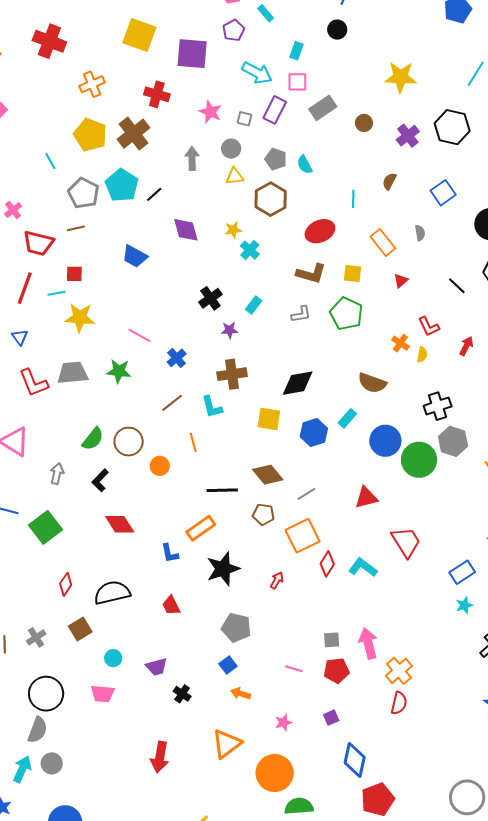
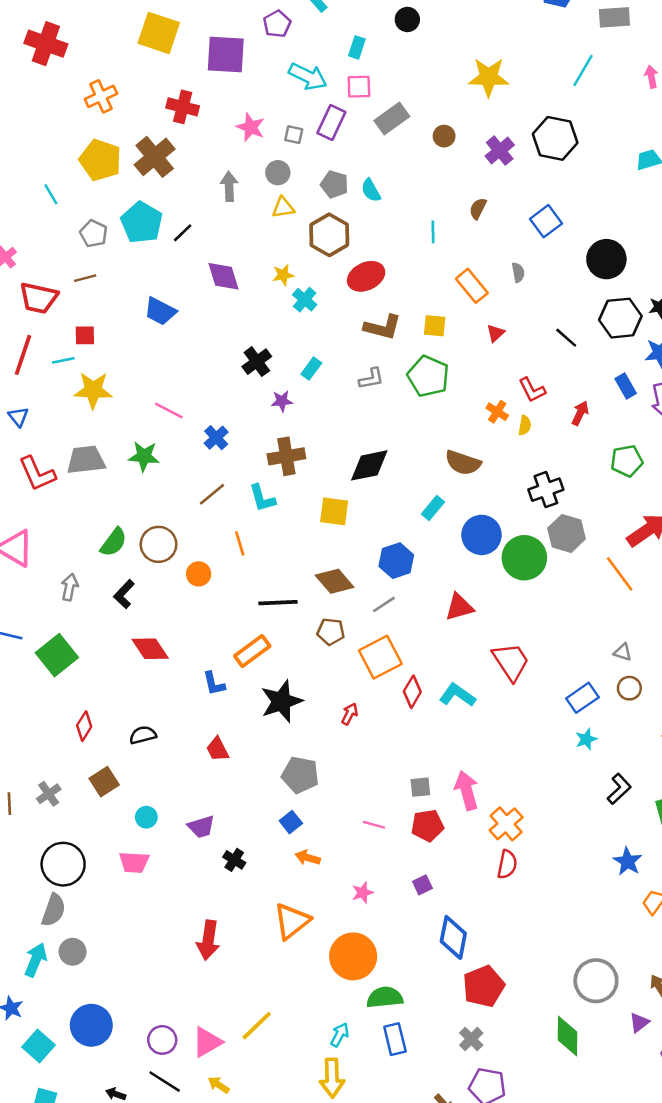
gray pentagon: (83, 193) -> (94, 234), size x0.7
red ellipse: (320, 231) -> (366, 276), moved
blue hexagon: (314, 433) -> (396, 561), moved
black semicircle: (112, 593) -> (143, 735), size x0.6

